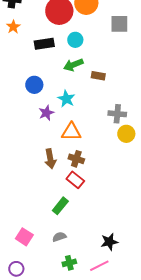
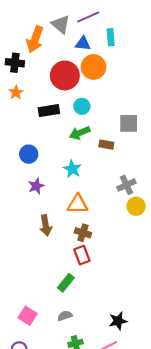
gray square: (119, 24) -> (129, 123), moved
blue circle: (34, 85) -> (29, 154), moved
purple star: (46, 113) -> (36, 186), moved
gray cross: (117, 114) -> (126, 185), turned -30
brown arrow: (50, 159) -> (46, 225), moved
red rectangle: (75, 180) -> (82, 255), turned 30

